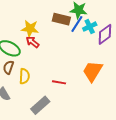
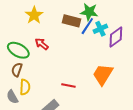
yellow star: (30, 29) -> (34, 15), moved, turned 30
yellow semicircle: (24, 76) -> (25, 87), moved

